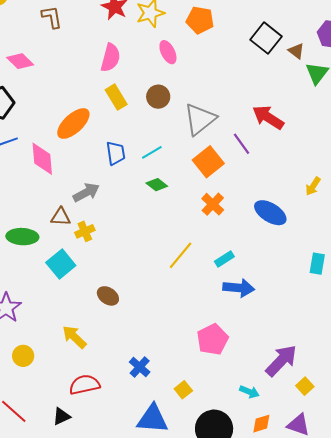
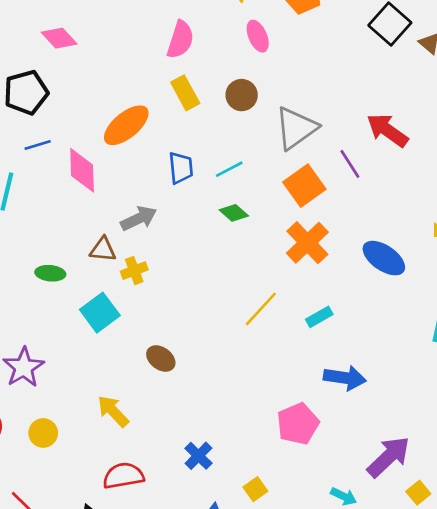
orange cross: (213, 204) -> (307, 243), size x1.4
green ellipse: (22, 237) -> (50, 273), size x0.7
blue arrow: (239, 288) -> (345, 378), moved

